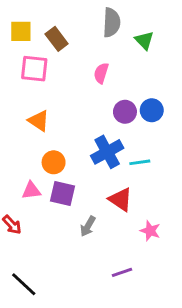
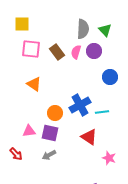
gray semicircle: (112, 23) -> (83, 29), moved
brown rectangle: (57, 39) -> (57, 52), moved
purple circle: (125, 112) -> (94, 51), moved
orange circle: (54, 162) -> (55, 113), moved
gray arrow: (88, 226) -> (49, 155), moved, turned 32

